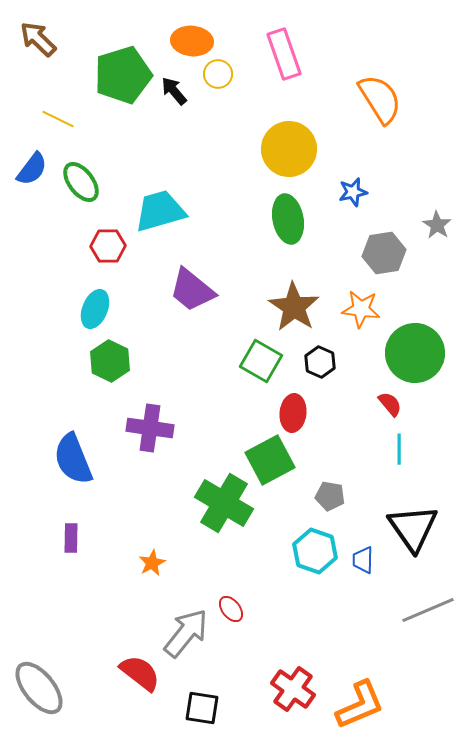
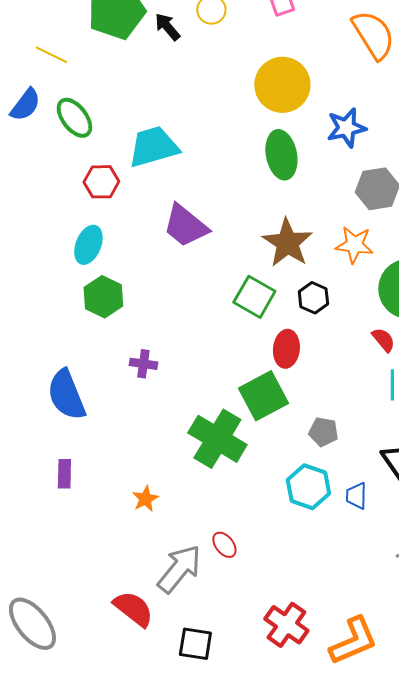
blue star: (353, 192) -> (346, 128), size x1.4
purple cross: (150, 428) -> (143, 364), size x0.6

